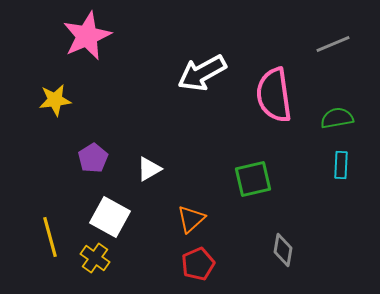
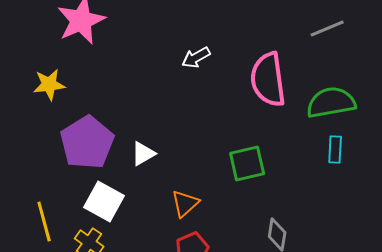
white arrow: (202, 73) -> (196, 58), size x0.6
green semicircle: (337, 118) -> (331, 103), size x1.5
purple pentagon: (93, 158) -> (87, 143), size x1.8

